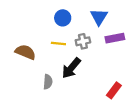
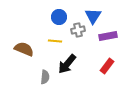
gray cross: (83, 41) -> (78, 30), moved
red rectangle: (114, 90) -> (107, 66), moved

